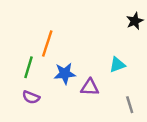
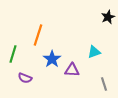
green line: (29, 67) -> (13, 54), moved
blue star: (65, 73) -> (52, 59), turned -30

